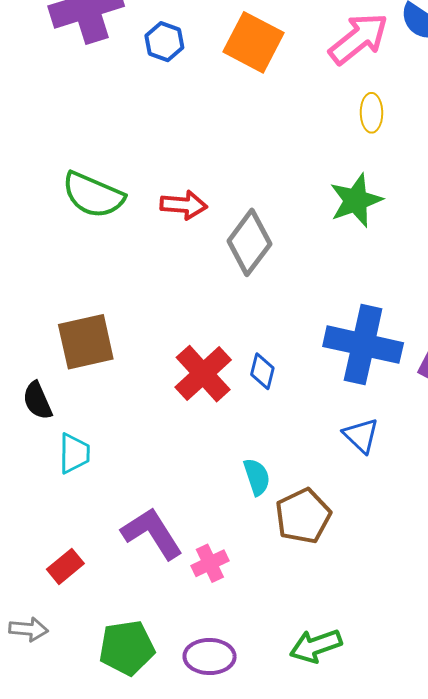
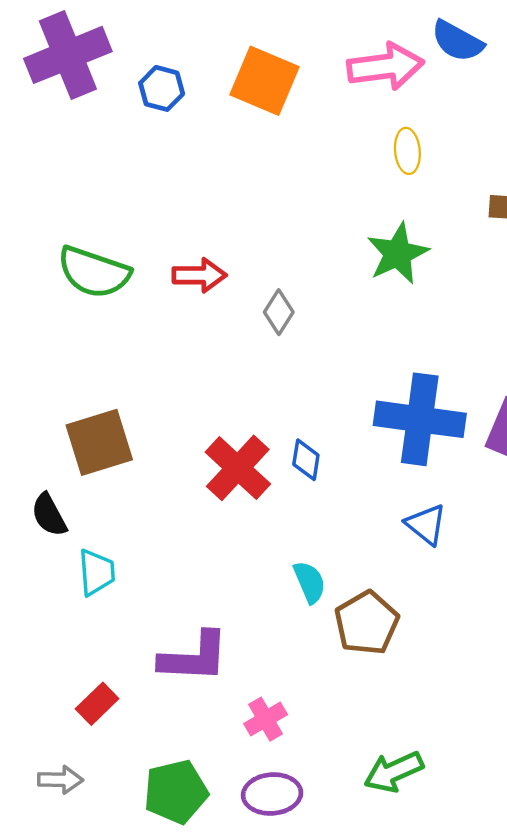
pink arrow: (359, 39) -> (385, 67), turned 36
gray diamond: (249, 242) -> (279, 312), size x0.6
purple L-shape: (152, 533) -> (194, 657), turned 130
pink cross: (210, 563) -> (266, 719), moved

